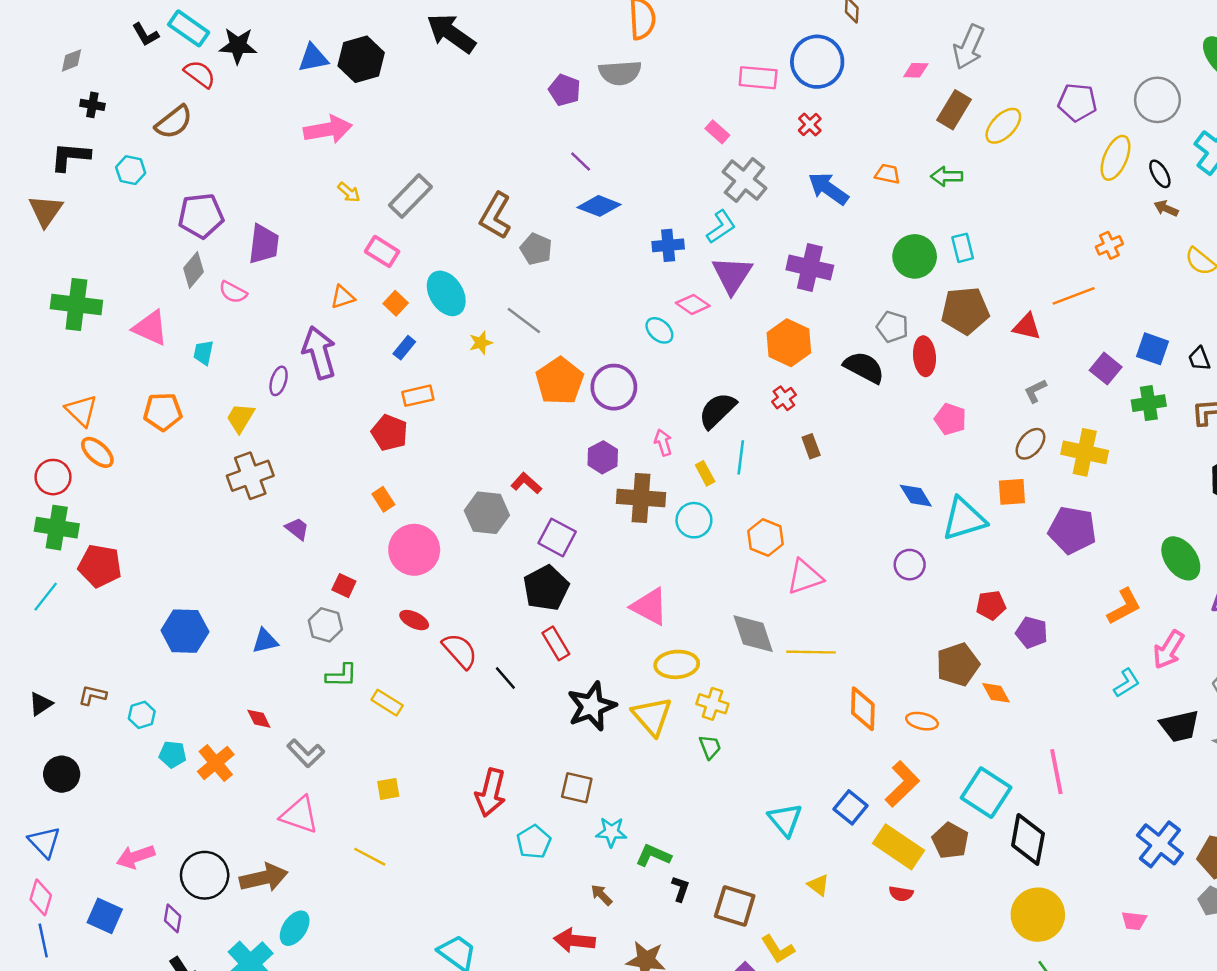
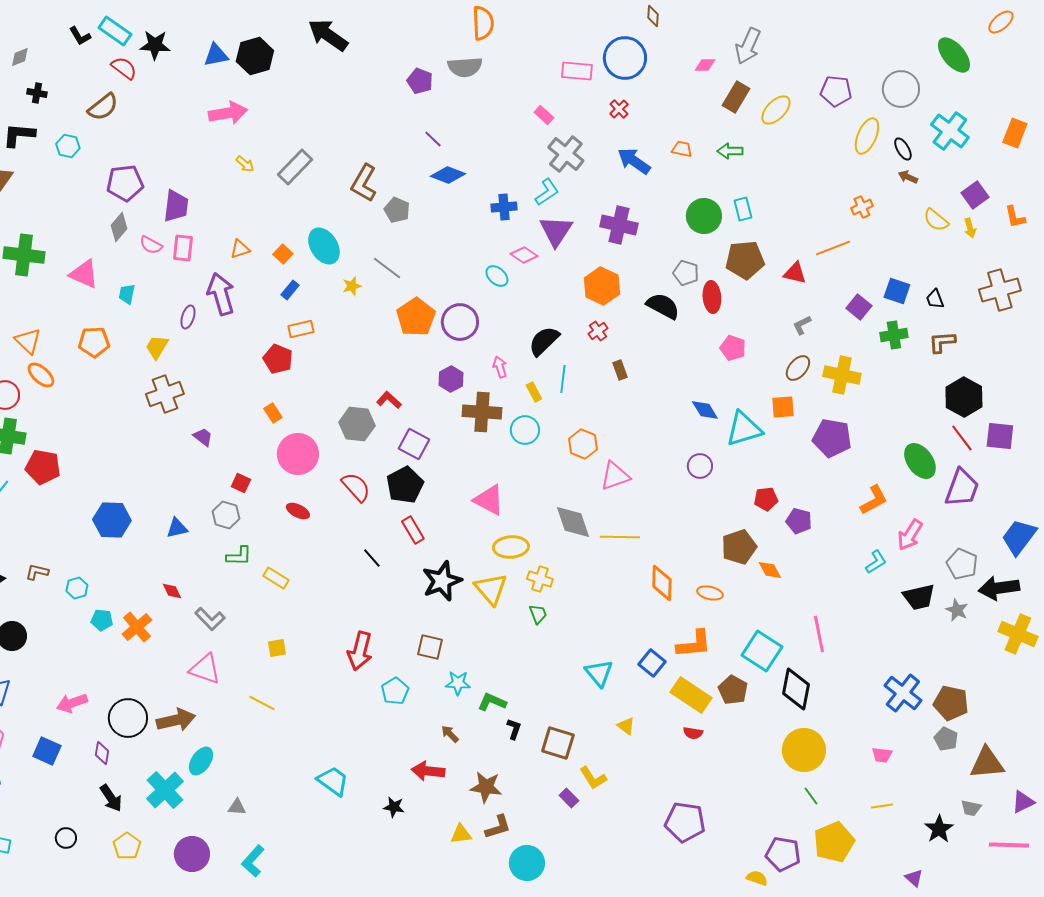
pink rectangle: (382, 251) -> (183, 248), moved, turned 64
red semicircle: (460, 651) -> (356, 487), moved
orange L-shape: (902, 784) -> (694, 644), turned 39

